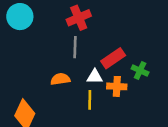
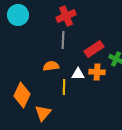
white triangle: (95, 77) -> (78, 74), moved
yellow line: (90, 100) -> (64, 87), moved

